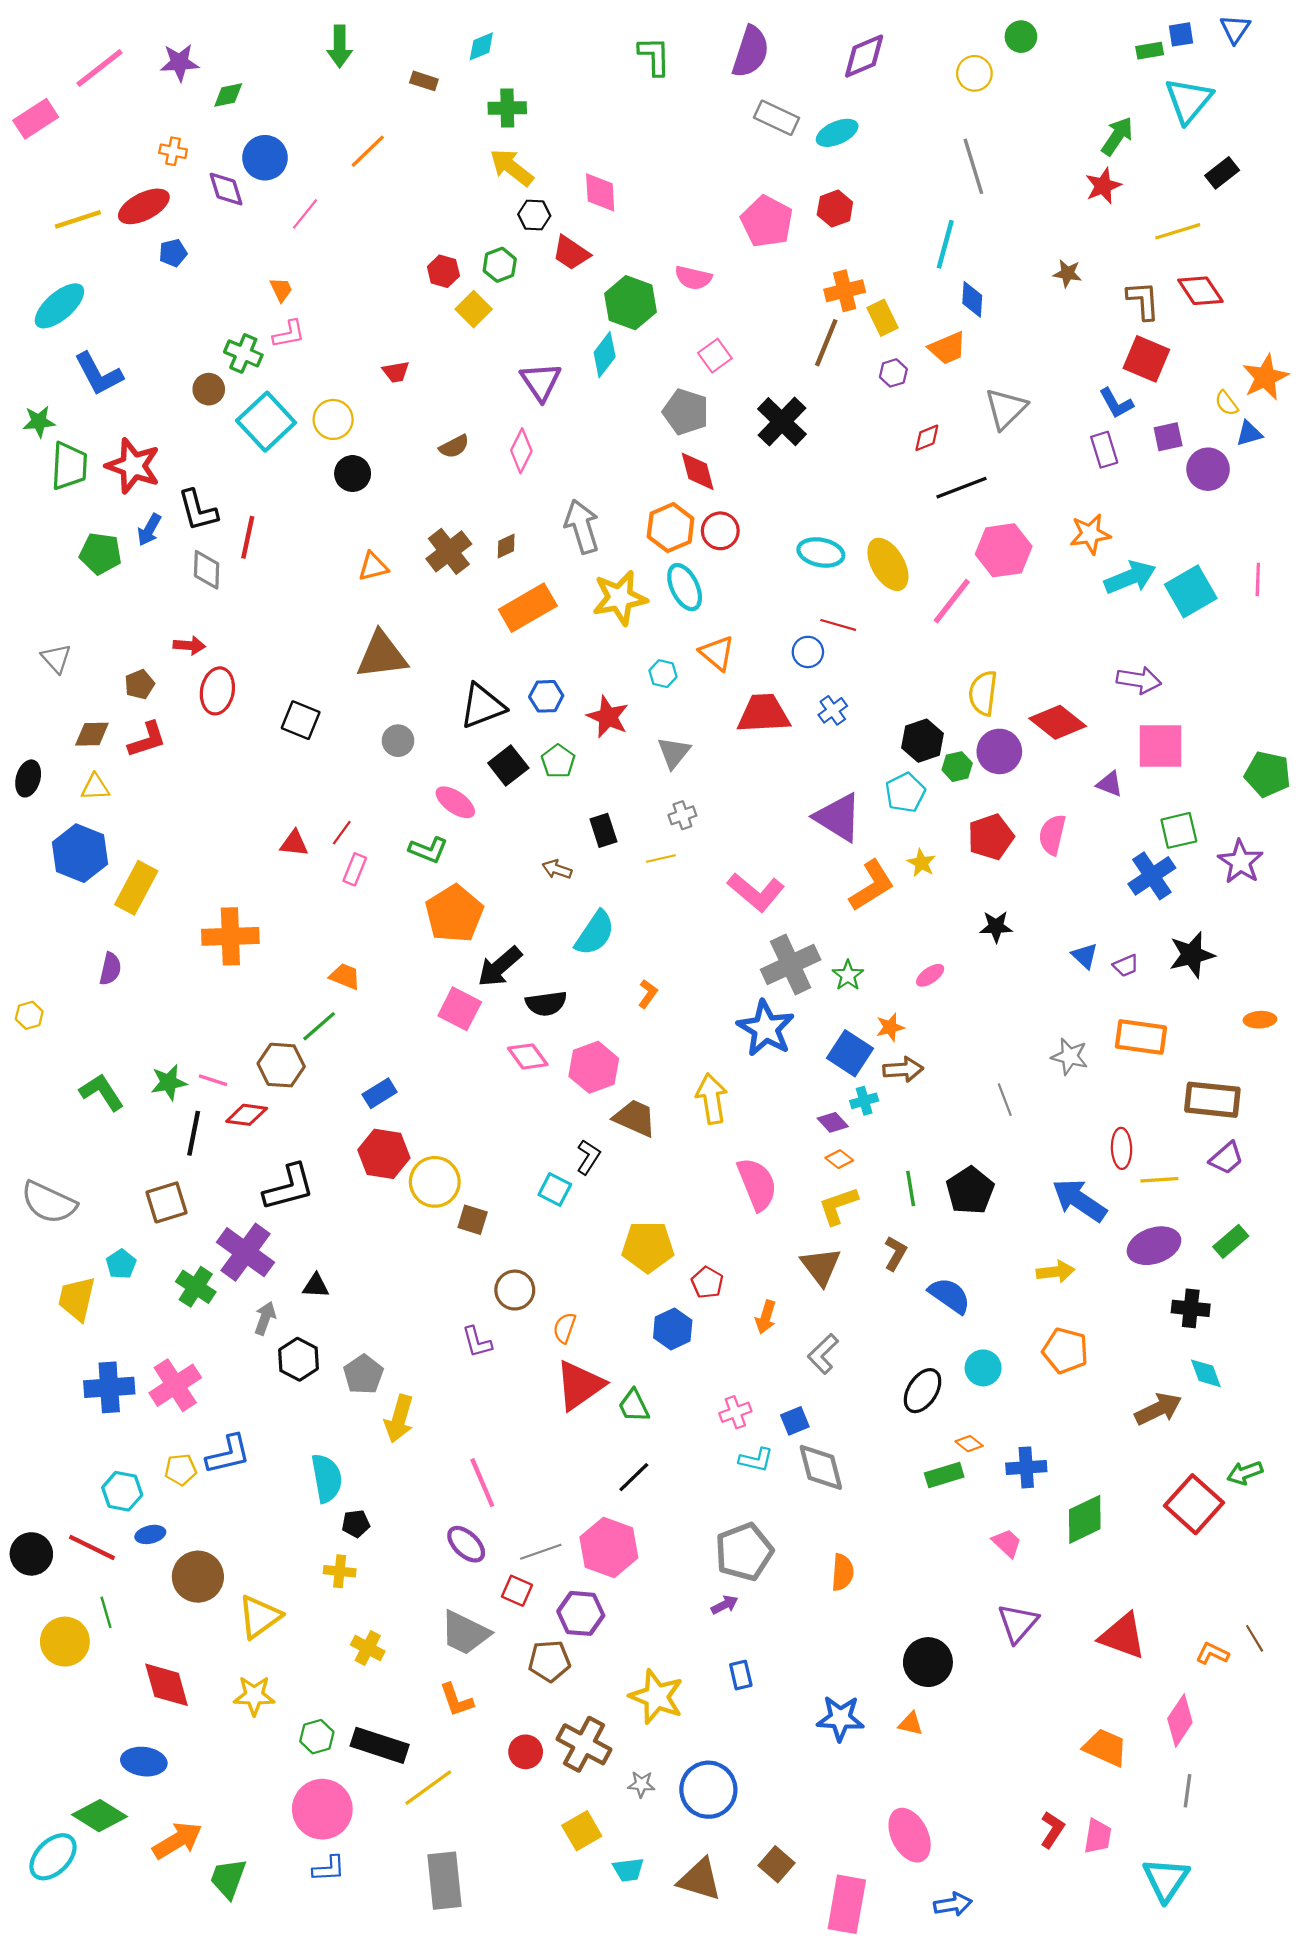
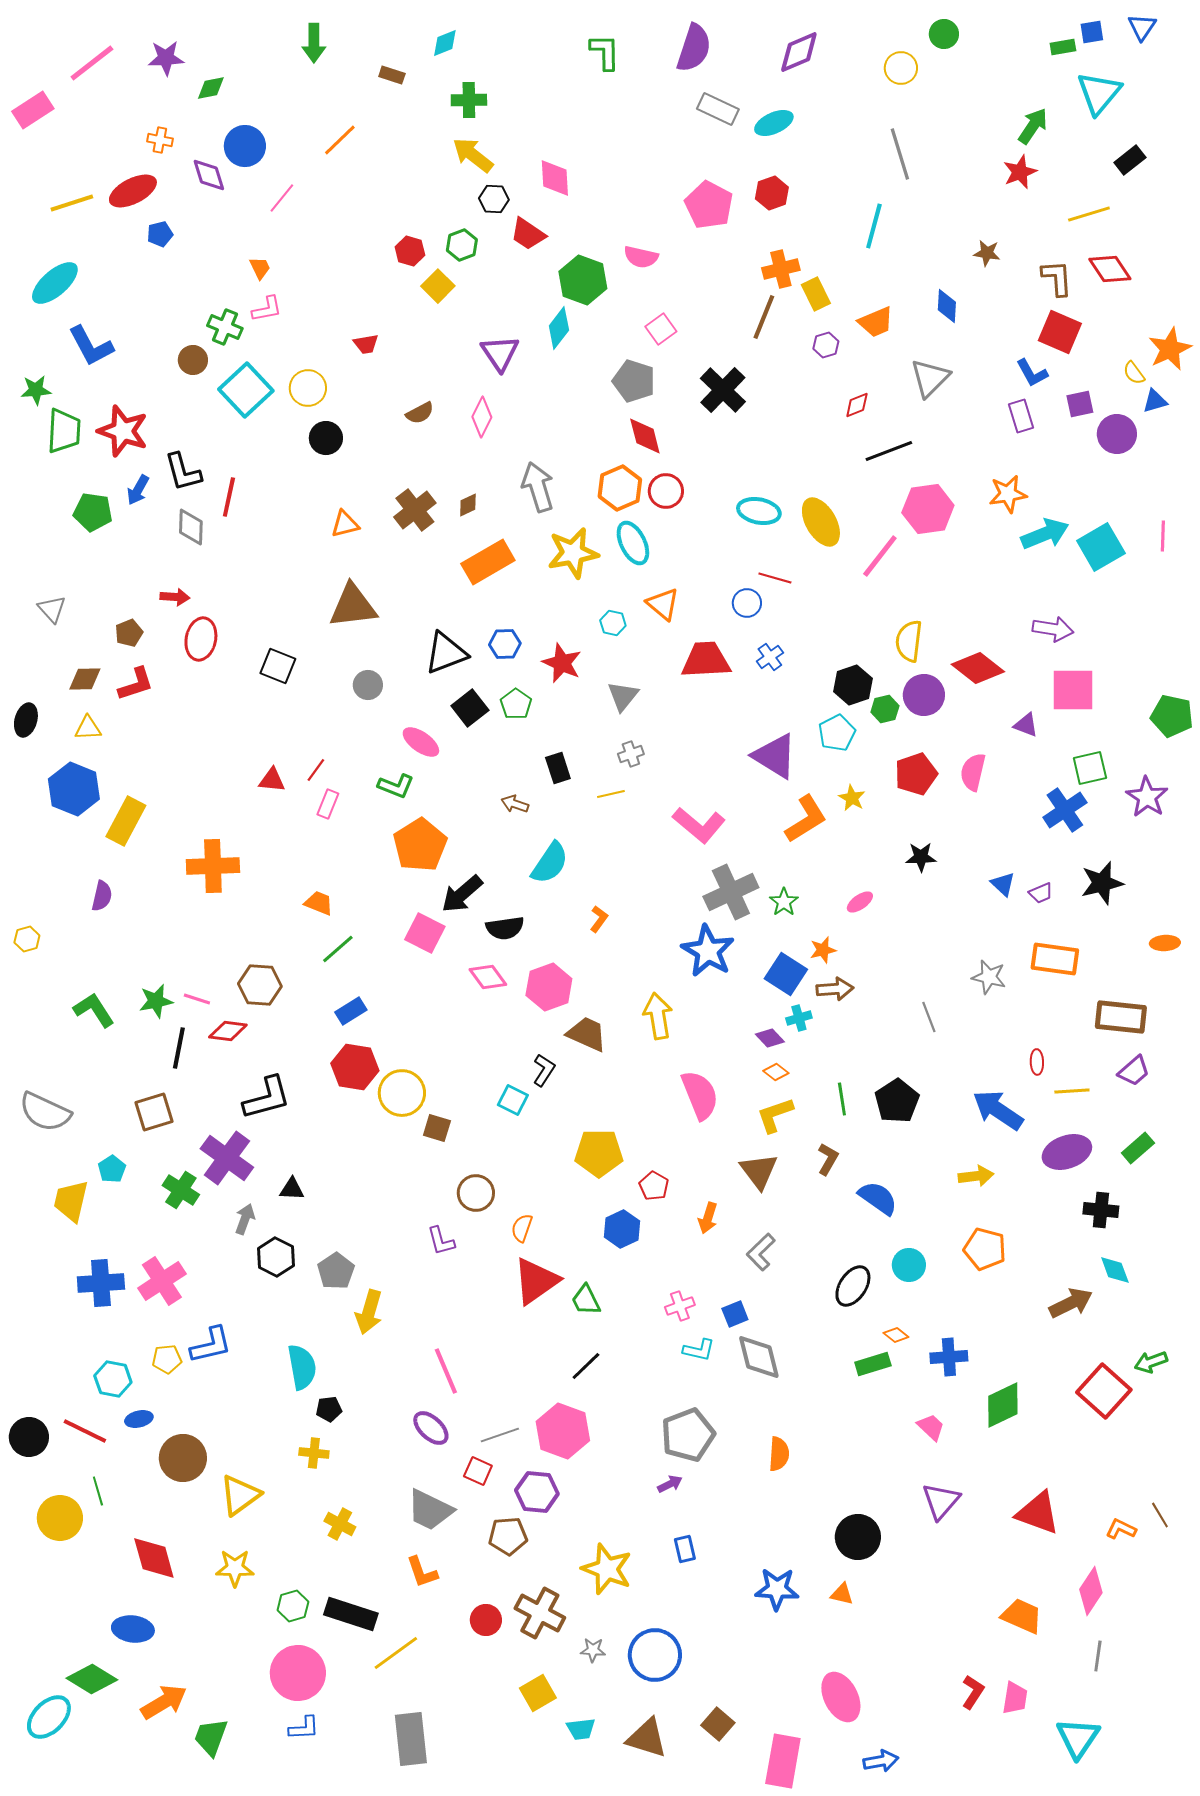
blue diamond: (972, 299) -> (947, 306), moved
green line: (319, 1026) -> (338, 949), moved
red ellipse: (1122, 1148) -> (1037, 1062), size x0.7

